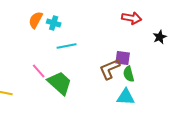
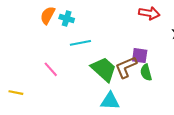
green trapezoid: (60, 83) -> (104, 69), moved
cyan triangle: (126, 97) -> (110, 101), moved

